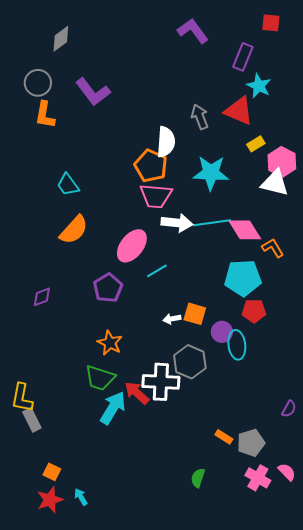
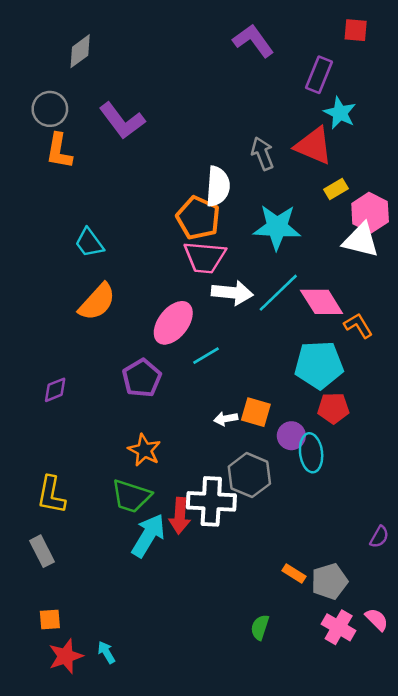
cyan line: (212, 223) -> (278, 293), turned -36
red arrow: (137, 393) -> (180, 516), turned -128
yellow L-shape: (22, 398) -> (51, 495), moved
orange square: (52, 472) -> (50, 619), moved, turned -30

